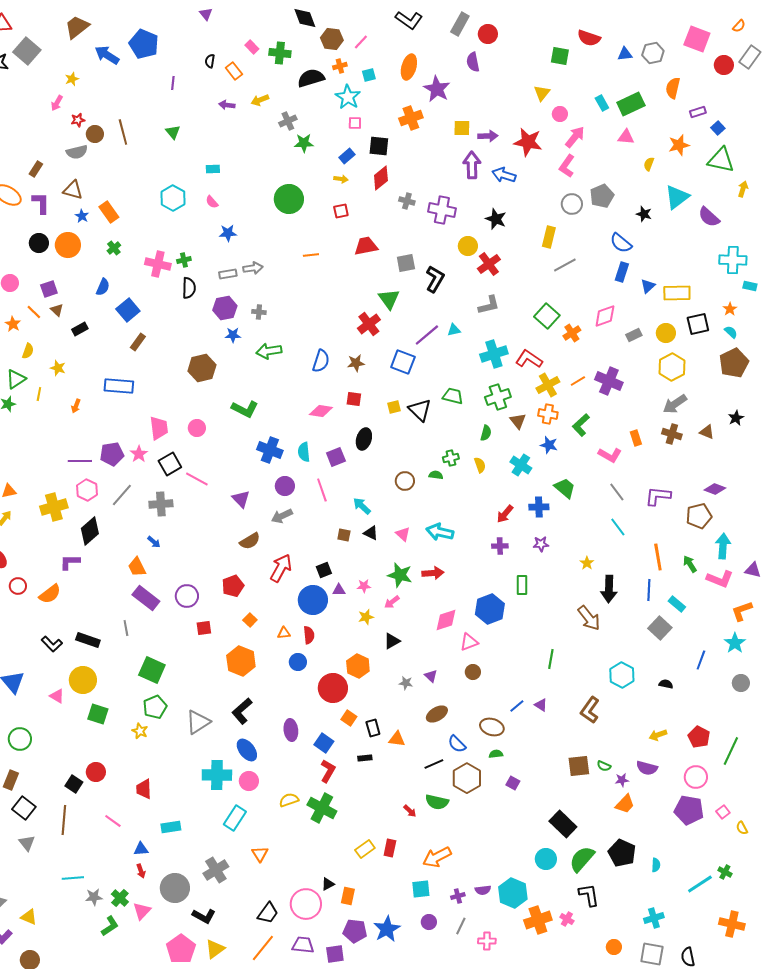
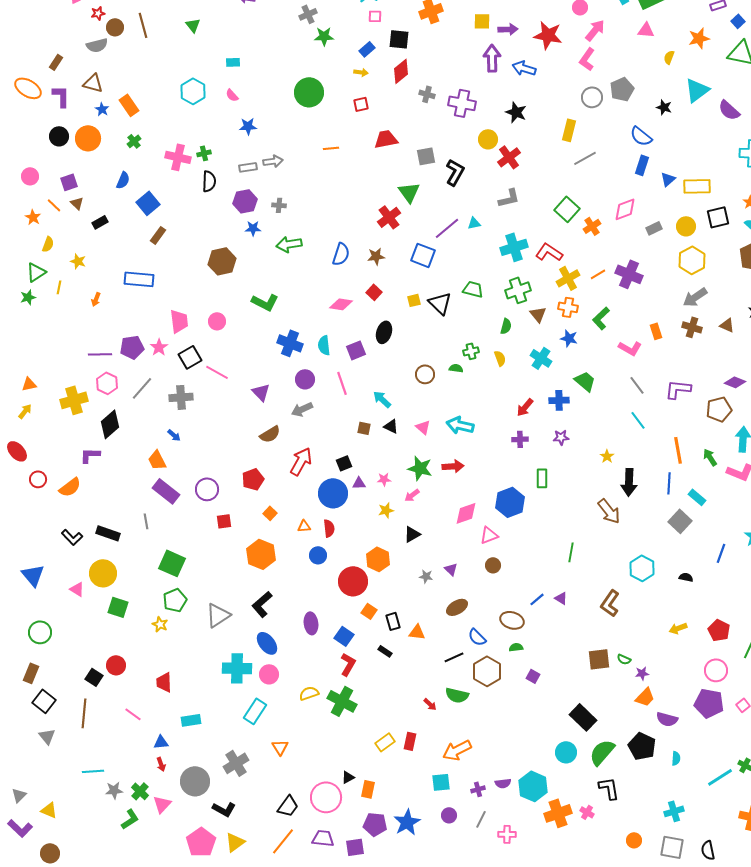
red square: (354, 399) -> (374, 292), turned 35
black rectangle: (365, 758) -> (385, 651), turned 40
purple semicircle: (647, 768) -> (667, 719), moved

